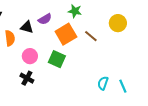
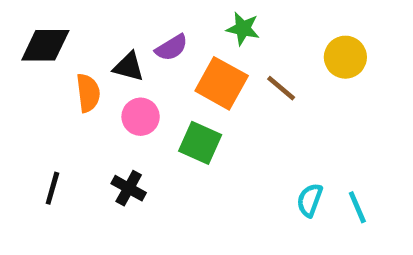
orange square: (66, 34) -> (222, 83), turned -30
pink circle: (30, 56) -> (141, 117), moved

